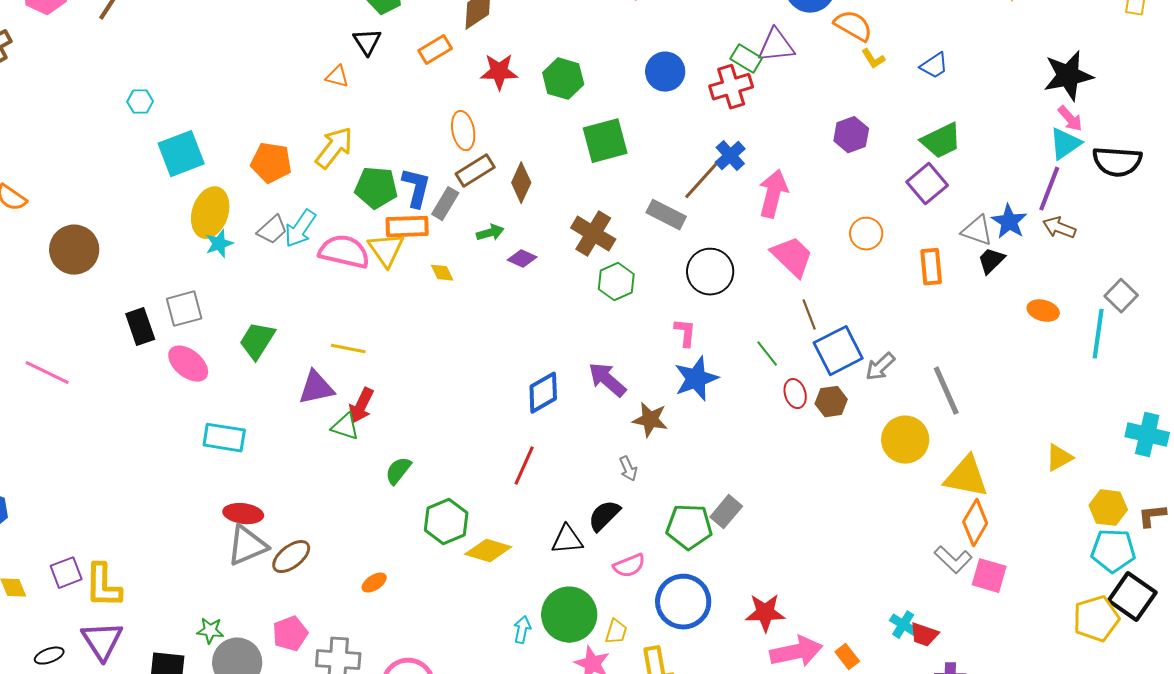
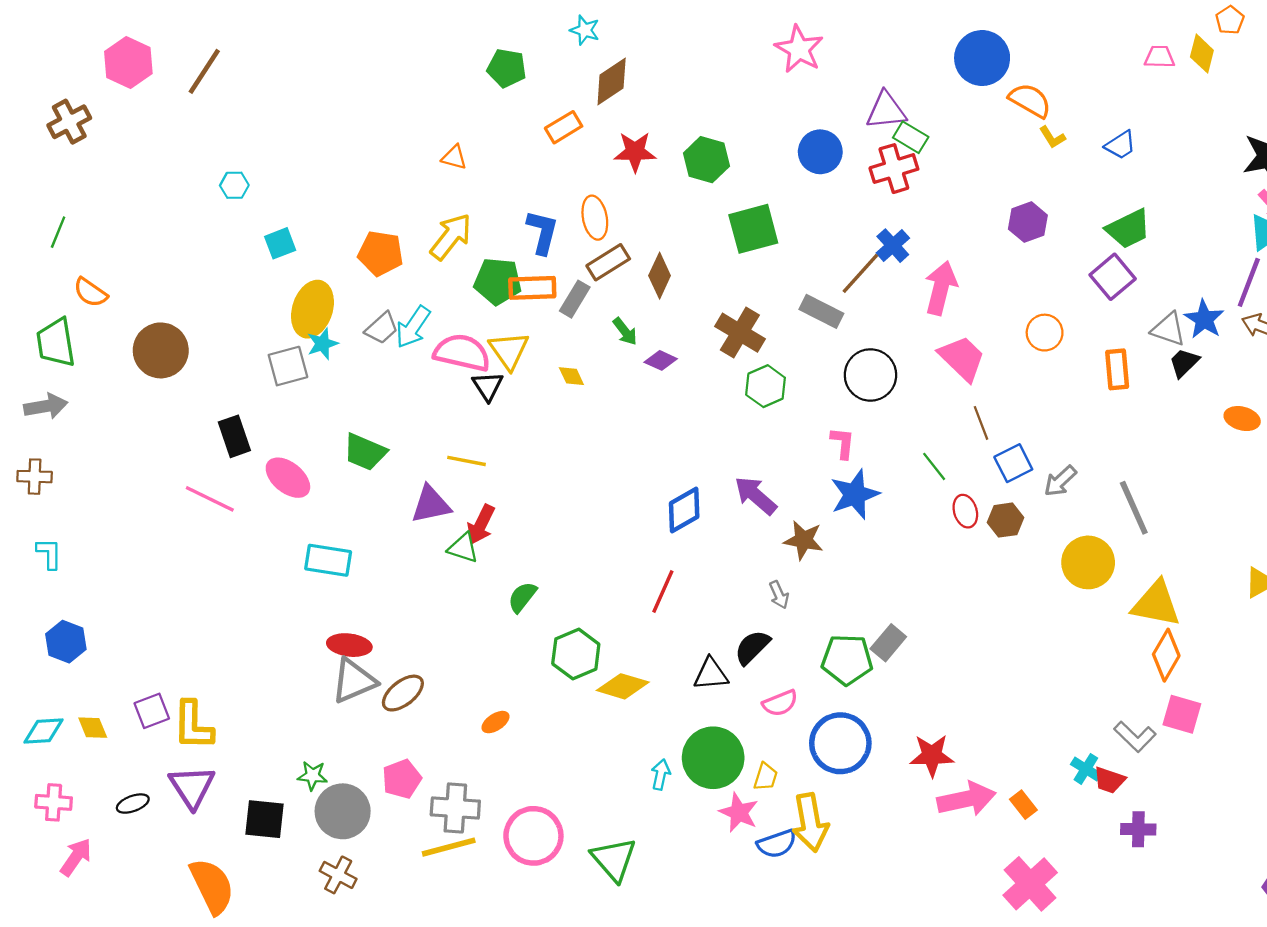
black triangle: (367, 42) -> (488, 386), moved
purple triangle: (776, 46) -> (886, 110), moved
cyan square: (181, 154) -> (280, 243), size x0.6
blue L-shape: (416, 188) -> (542, 232), moved
orange rectangle: (407, 227) -> (532, 288), moved
green arrow: (490, 233) -> (625, 331), turned 68
gray square: (184, 309) -> (288, 366), moved
green trapezoid: (257, 341) -> (365, 452), turned -99
blue square: (838, 351) -> (1013, 463), size x0.7
pink line: (47, 373) -> (210, 499), moved
gray L-shape: (953, 560) -> (1135, 737), moved

